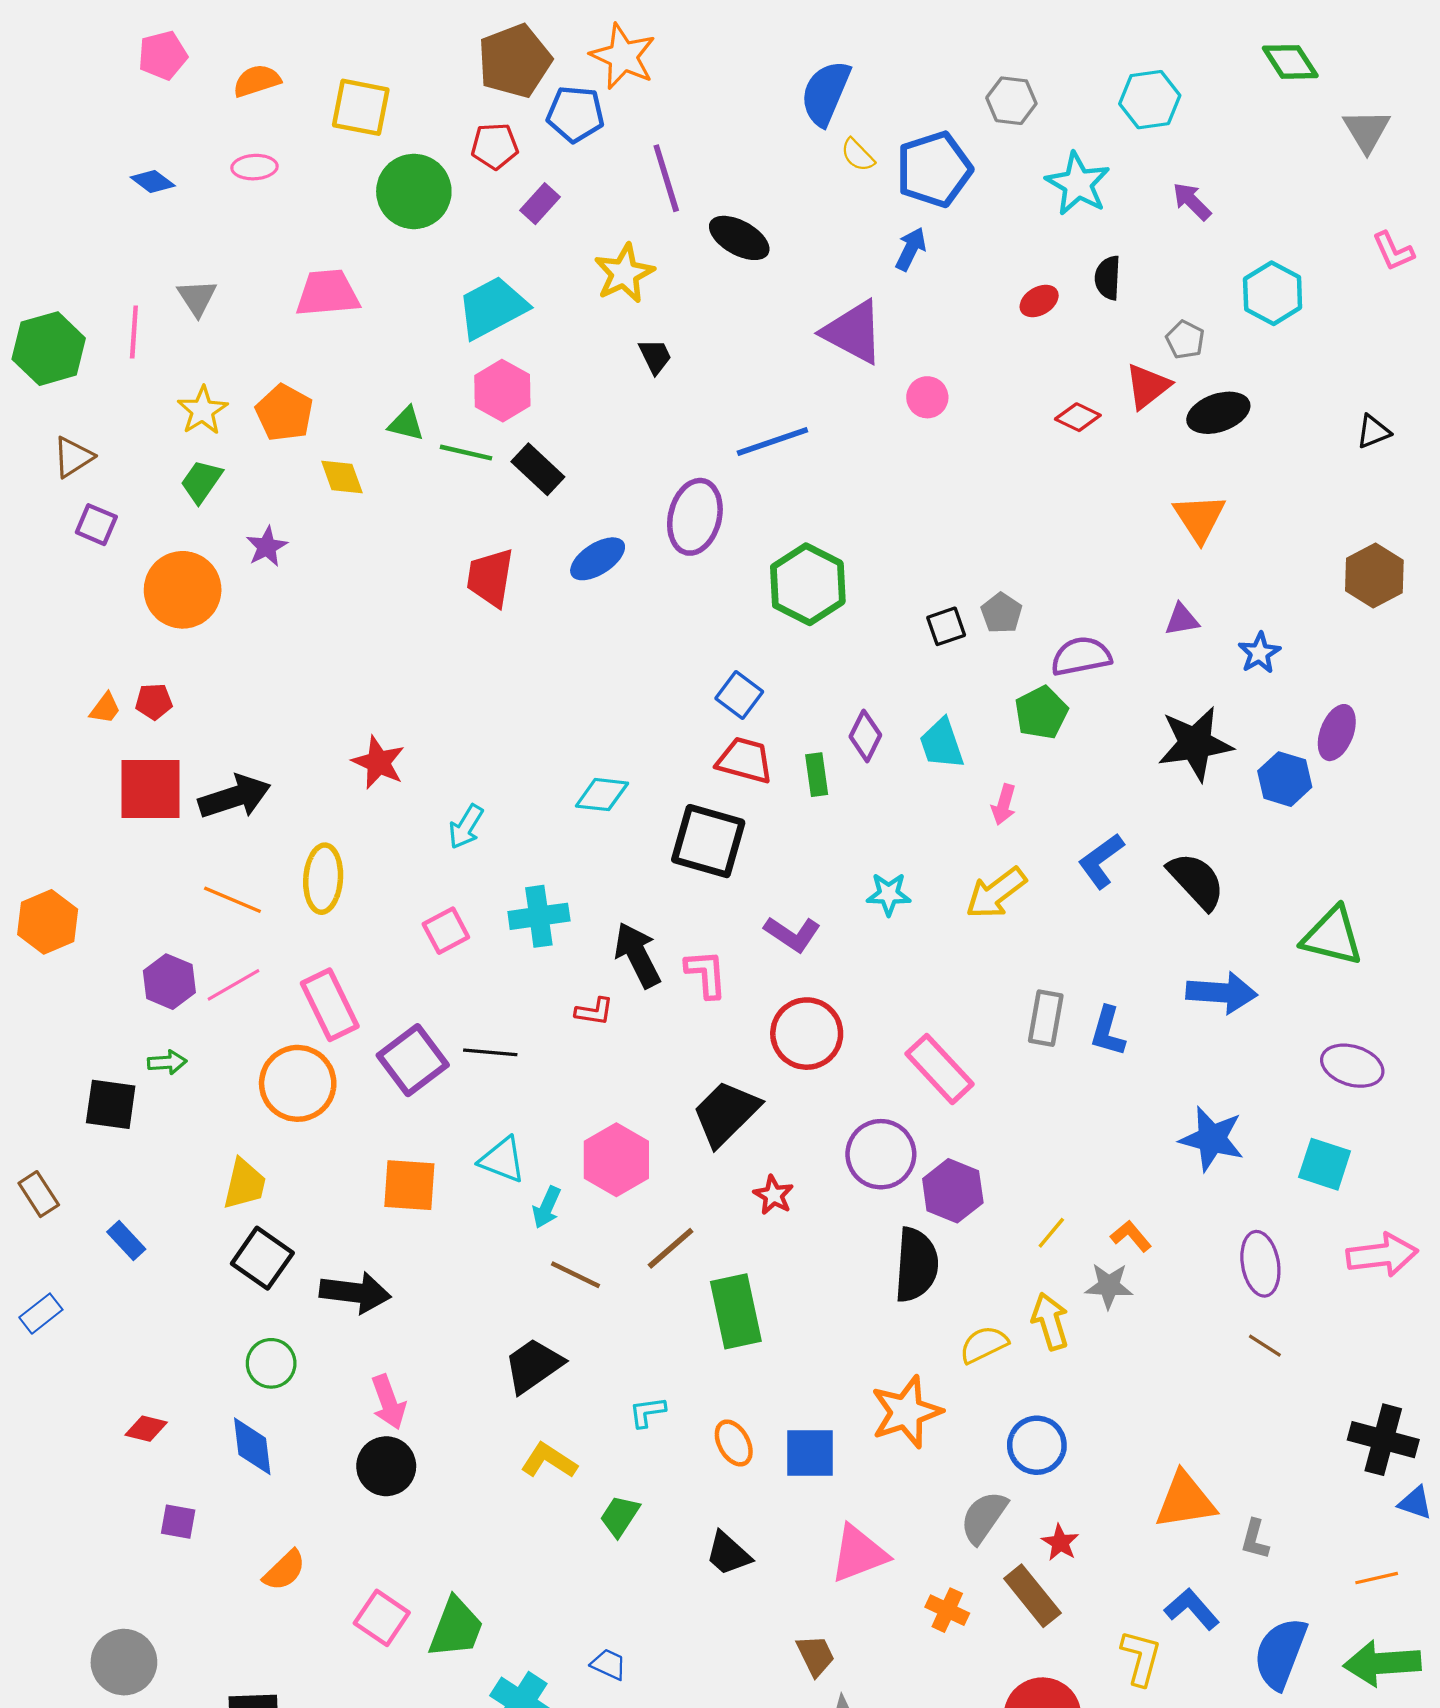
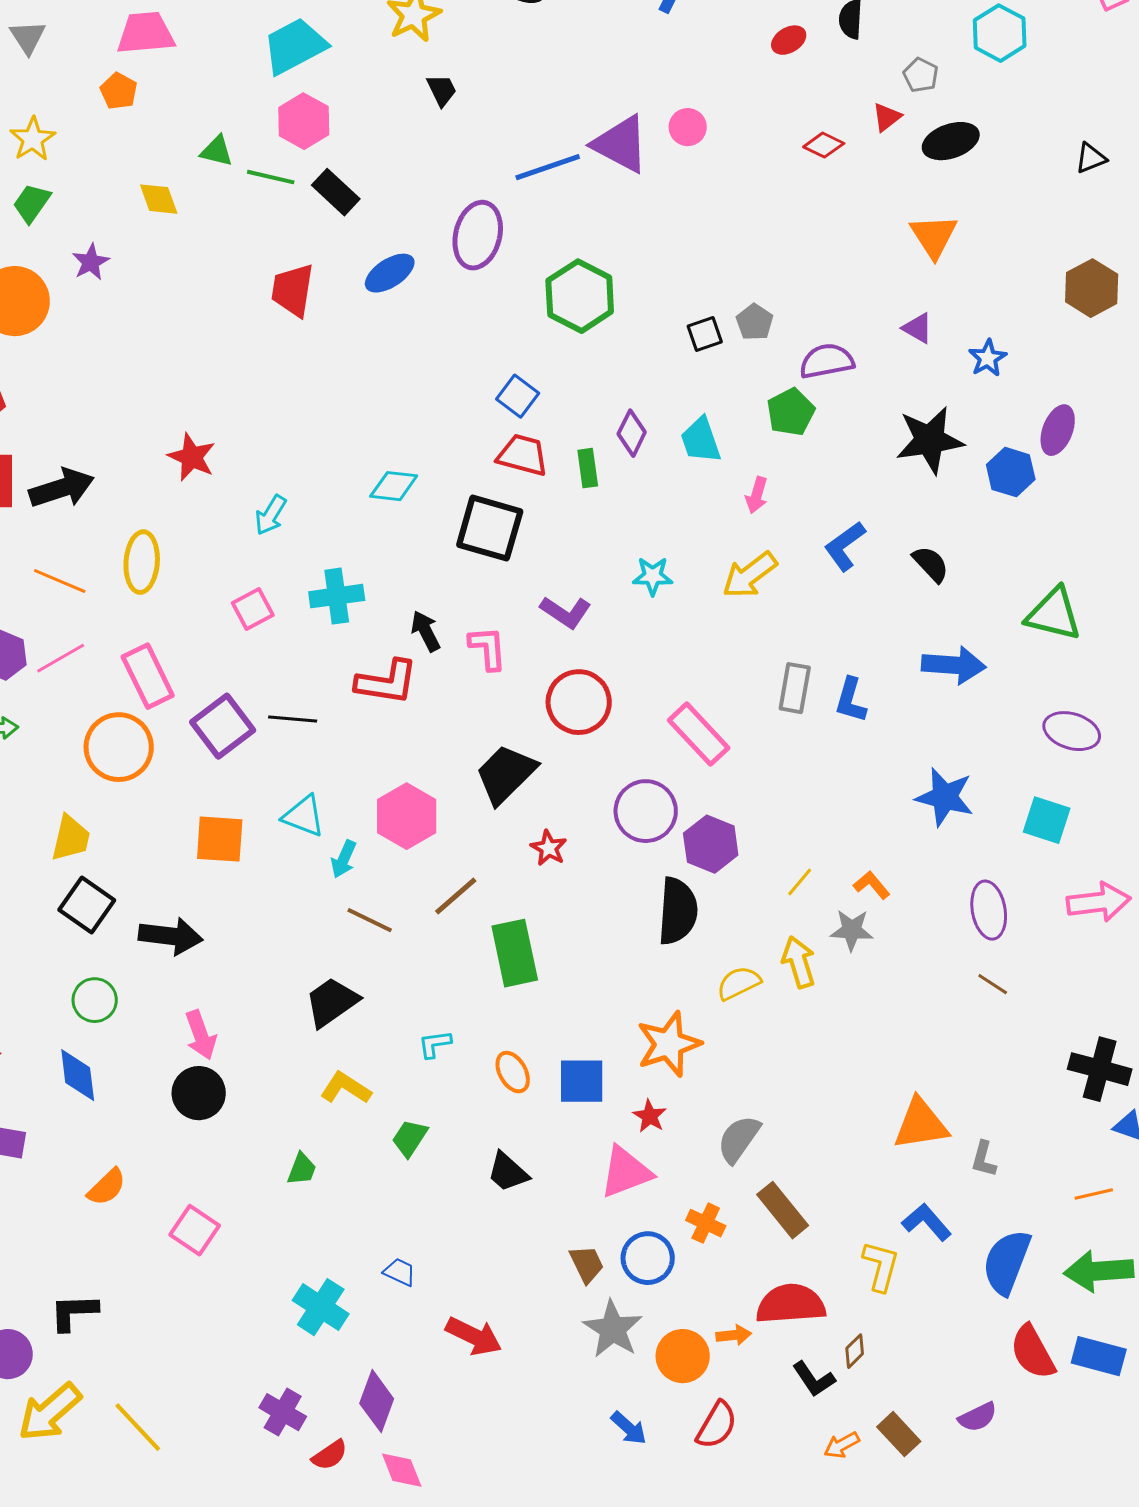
purple triangle: (853, 332) -> (621, 144), moved
red triangle: (1148, 386) -> (887, 117), size x0.7
orange pentagon: (284, 413) -> (119, 91), moved, size x0.7
purple triangle: (1182, 620) -> (918, 328), turned 40
black semicircle: (1196, 881) -> (931, 564), size x0.7
black arrow: (637, 955) -> (426, 631), size x0.7
red L-shape: (594, 1011) -> (387, 682), size x1.8
blue circle: (1037, 1445) -> (648, 1258), moved
red star: (1060, 1543) -> (650, 1116), moved
green trapezoid: (456, 1628) -> (302, 1169), moved, size x0.6

